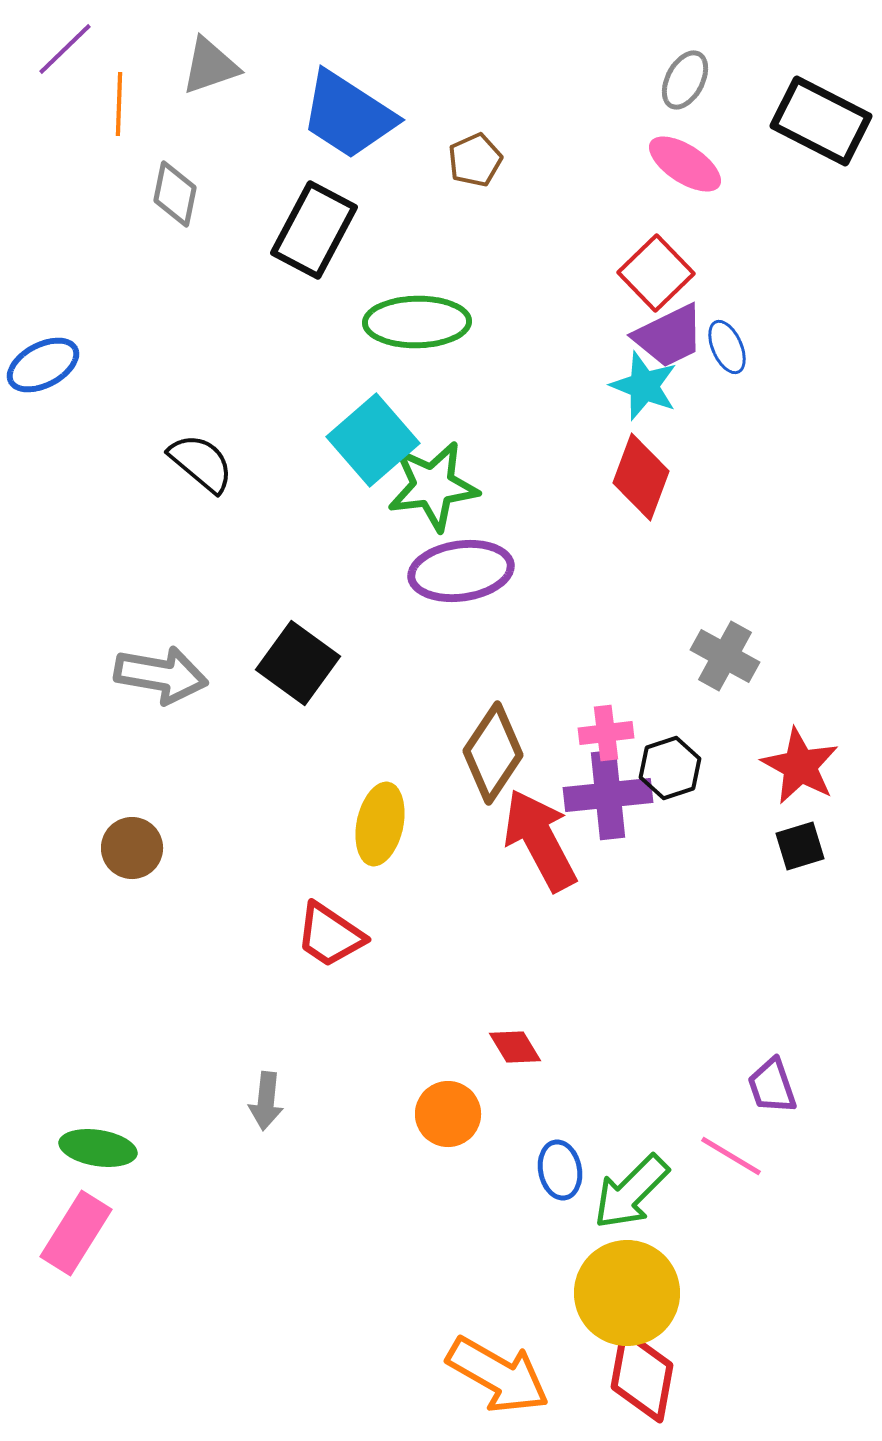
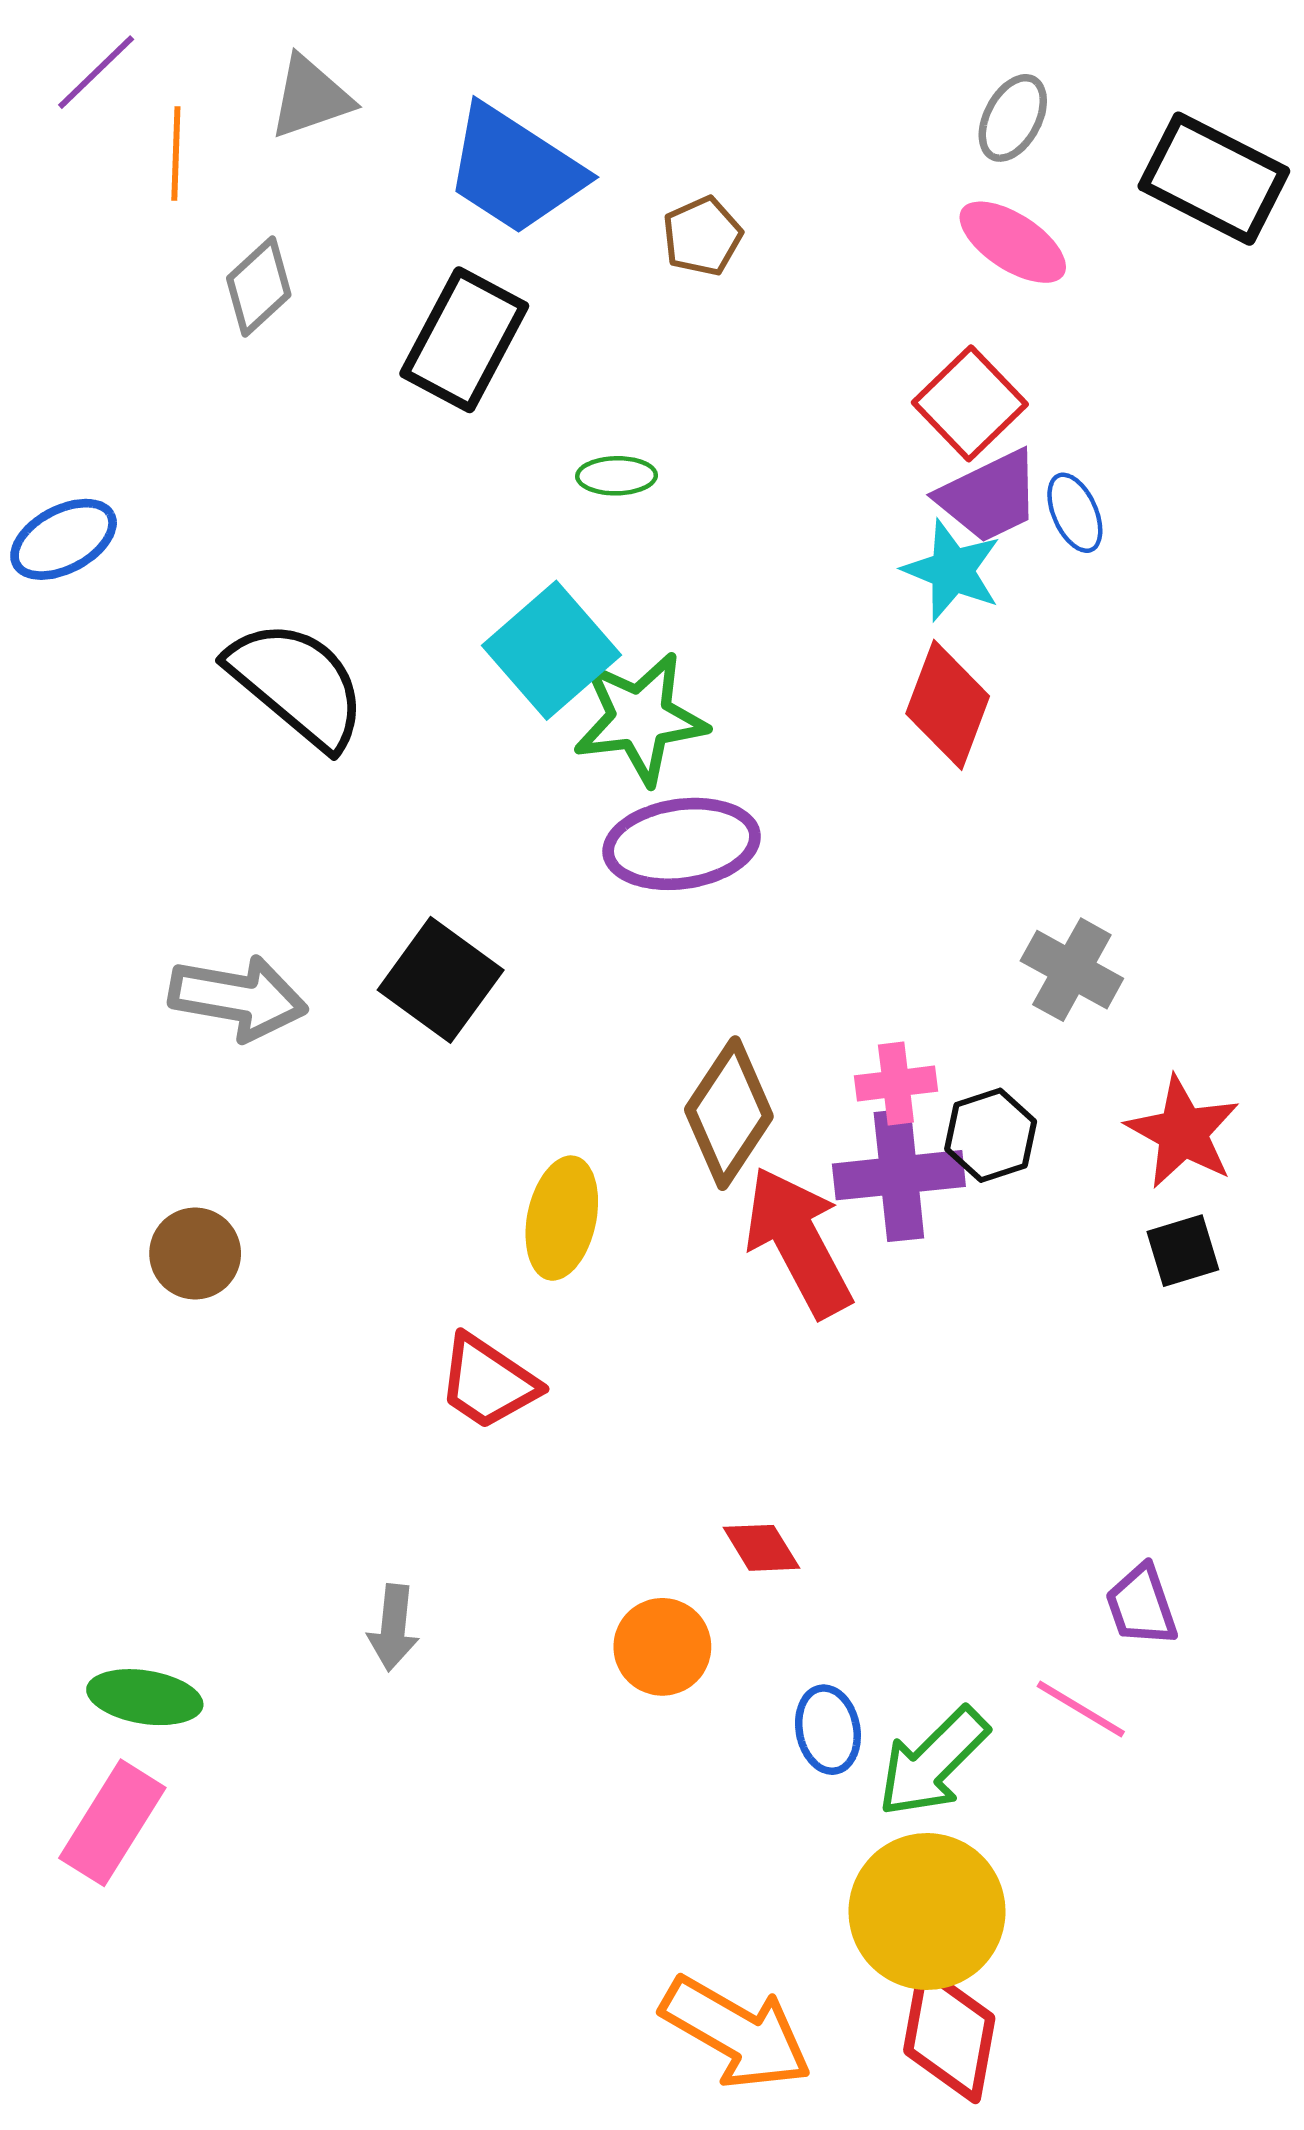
gray diamond: (175, 194) -> (259, 287), turned 36
green ellipse: (417, 322) -> (617, 476), size x0.5
black semicircle: (201, 463) -> (297, 684), size x1.5

